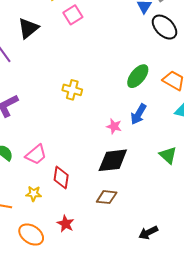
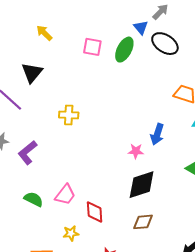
pink square: (73, 15) -> (92, 47), moved, turned -36
green ellipse: (138, 76) -> (124, 50), moved
yellow cross: (72, 90) -> (69, 115), moved

